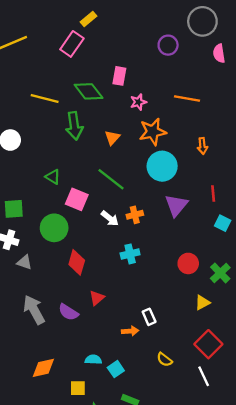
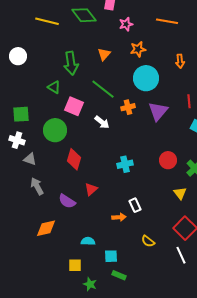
green arrow: (74, 126) -> (71, 63), moved
orange star: (153, 132) -> (138, 49), size x0.7
orange cross: (135, 215) -> (128, 107), moved
cyan cross: (130, 254) -> (125, 164), moved
yellow triangle: (202, 303) -> (180, 193), turned -40
gray arrow: (34, 310) -> (37, 186), moved, size x0.7
orange diamond: (43, 368) -> (46, 228), moved
cyan square: (116, 369) -> (111, 256), moved, turned 32

